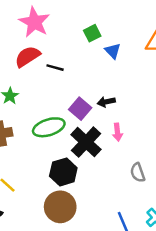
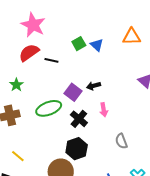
green square: (92, 33) -> (79, 44), moved
black cross: (86, 142) -> (79, 119), size x0.7
black hexagon: (63, 172) -> (77, 149), moved

